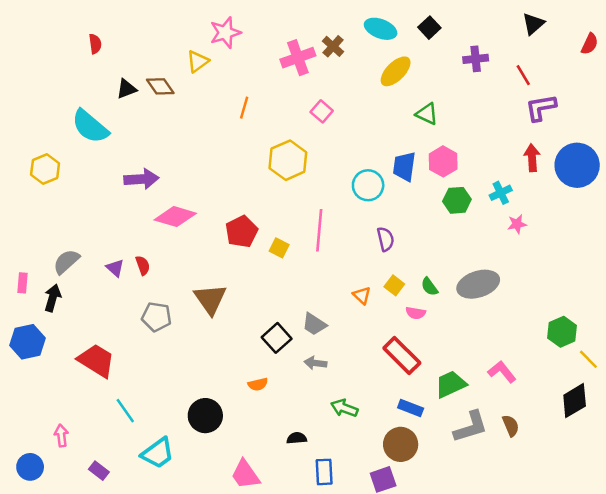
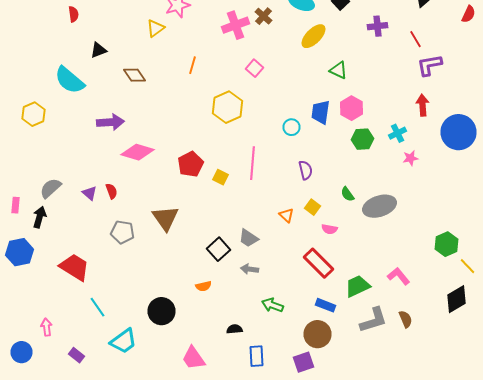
brown diamond: (160, 86) -> (134, 75), moved
blue circle: (577, 165) -> (458, 132), moved
cyan circle: (368, 185) -> (292, 127), size x0.7
green semicircle: (429, 287) -> (348, 194), moved

